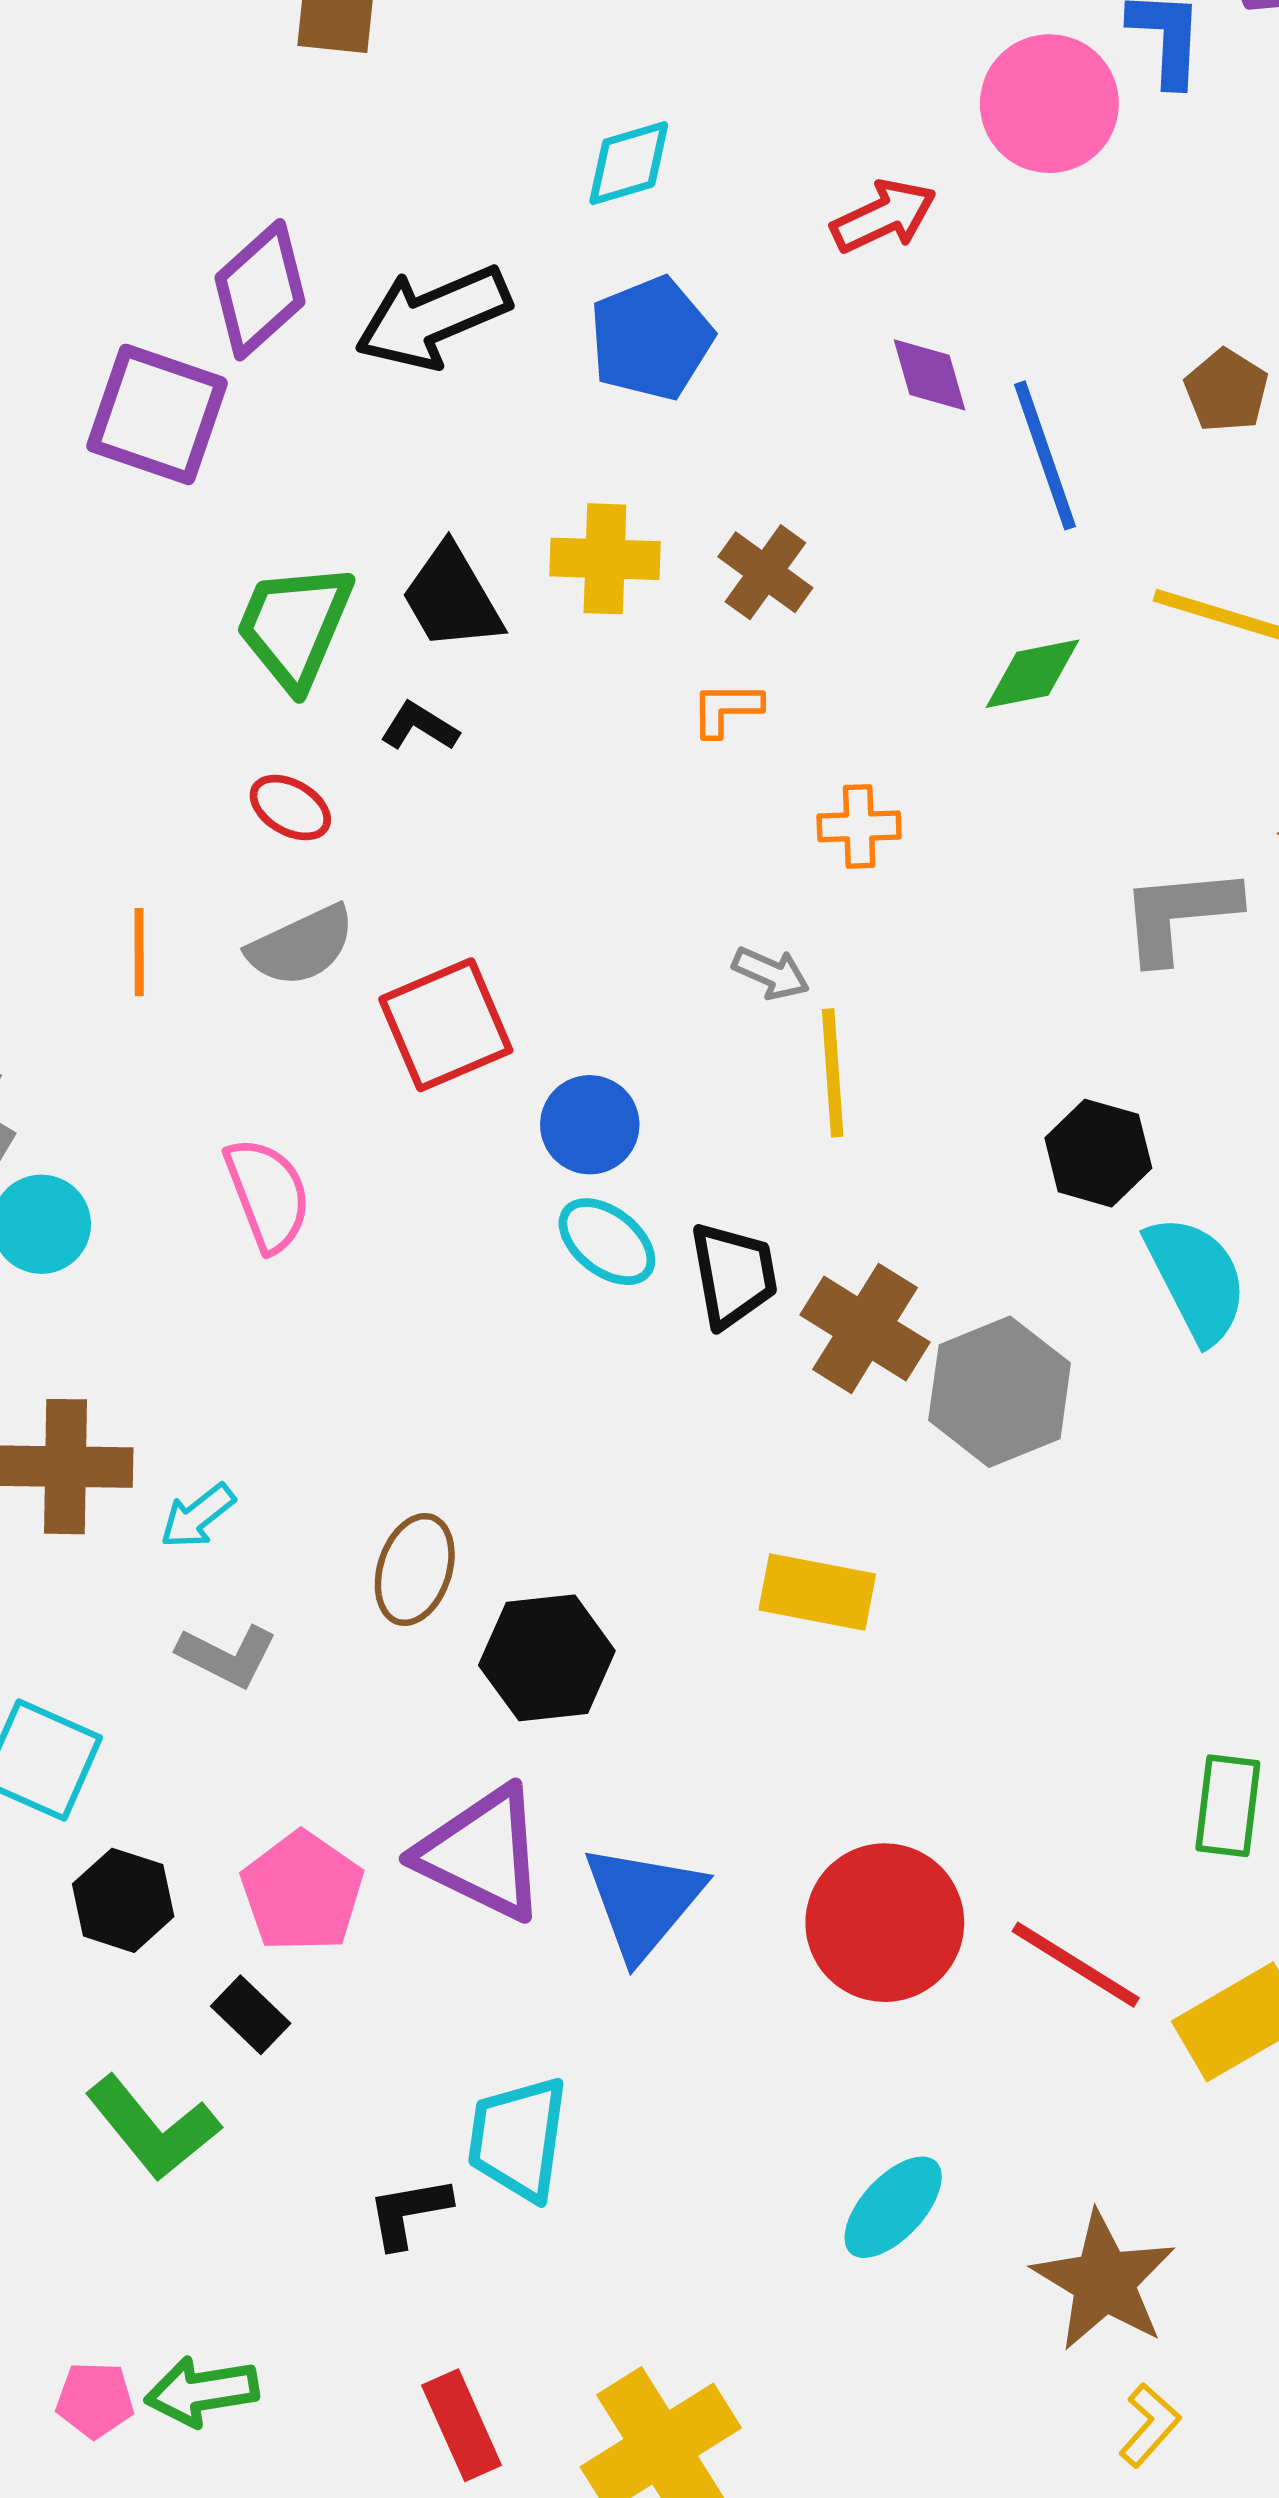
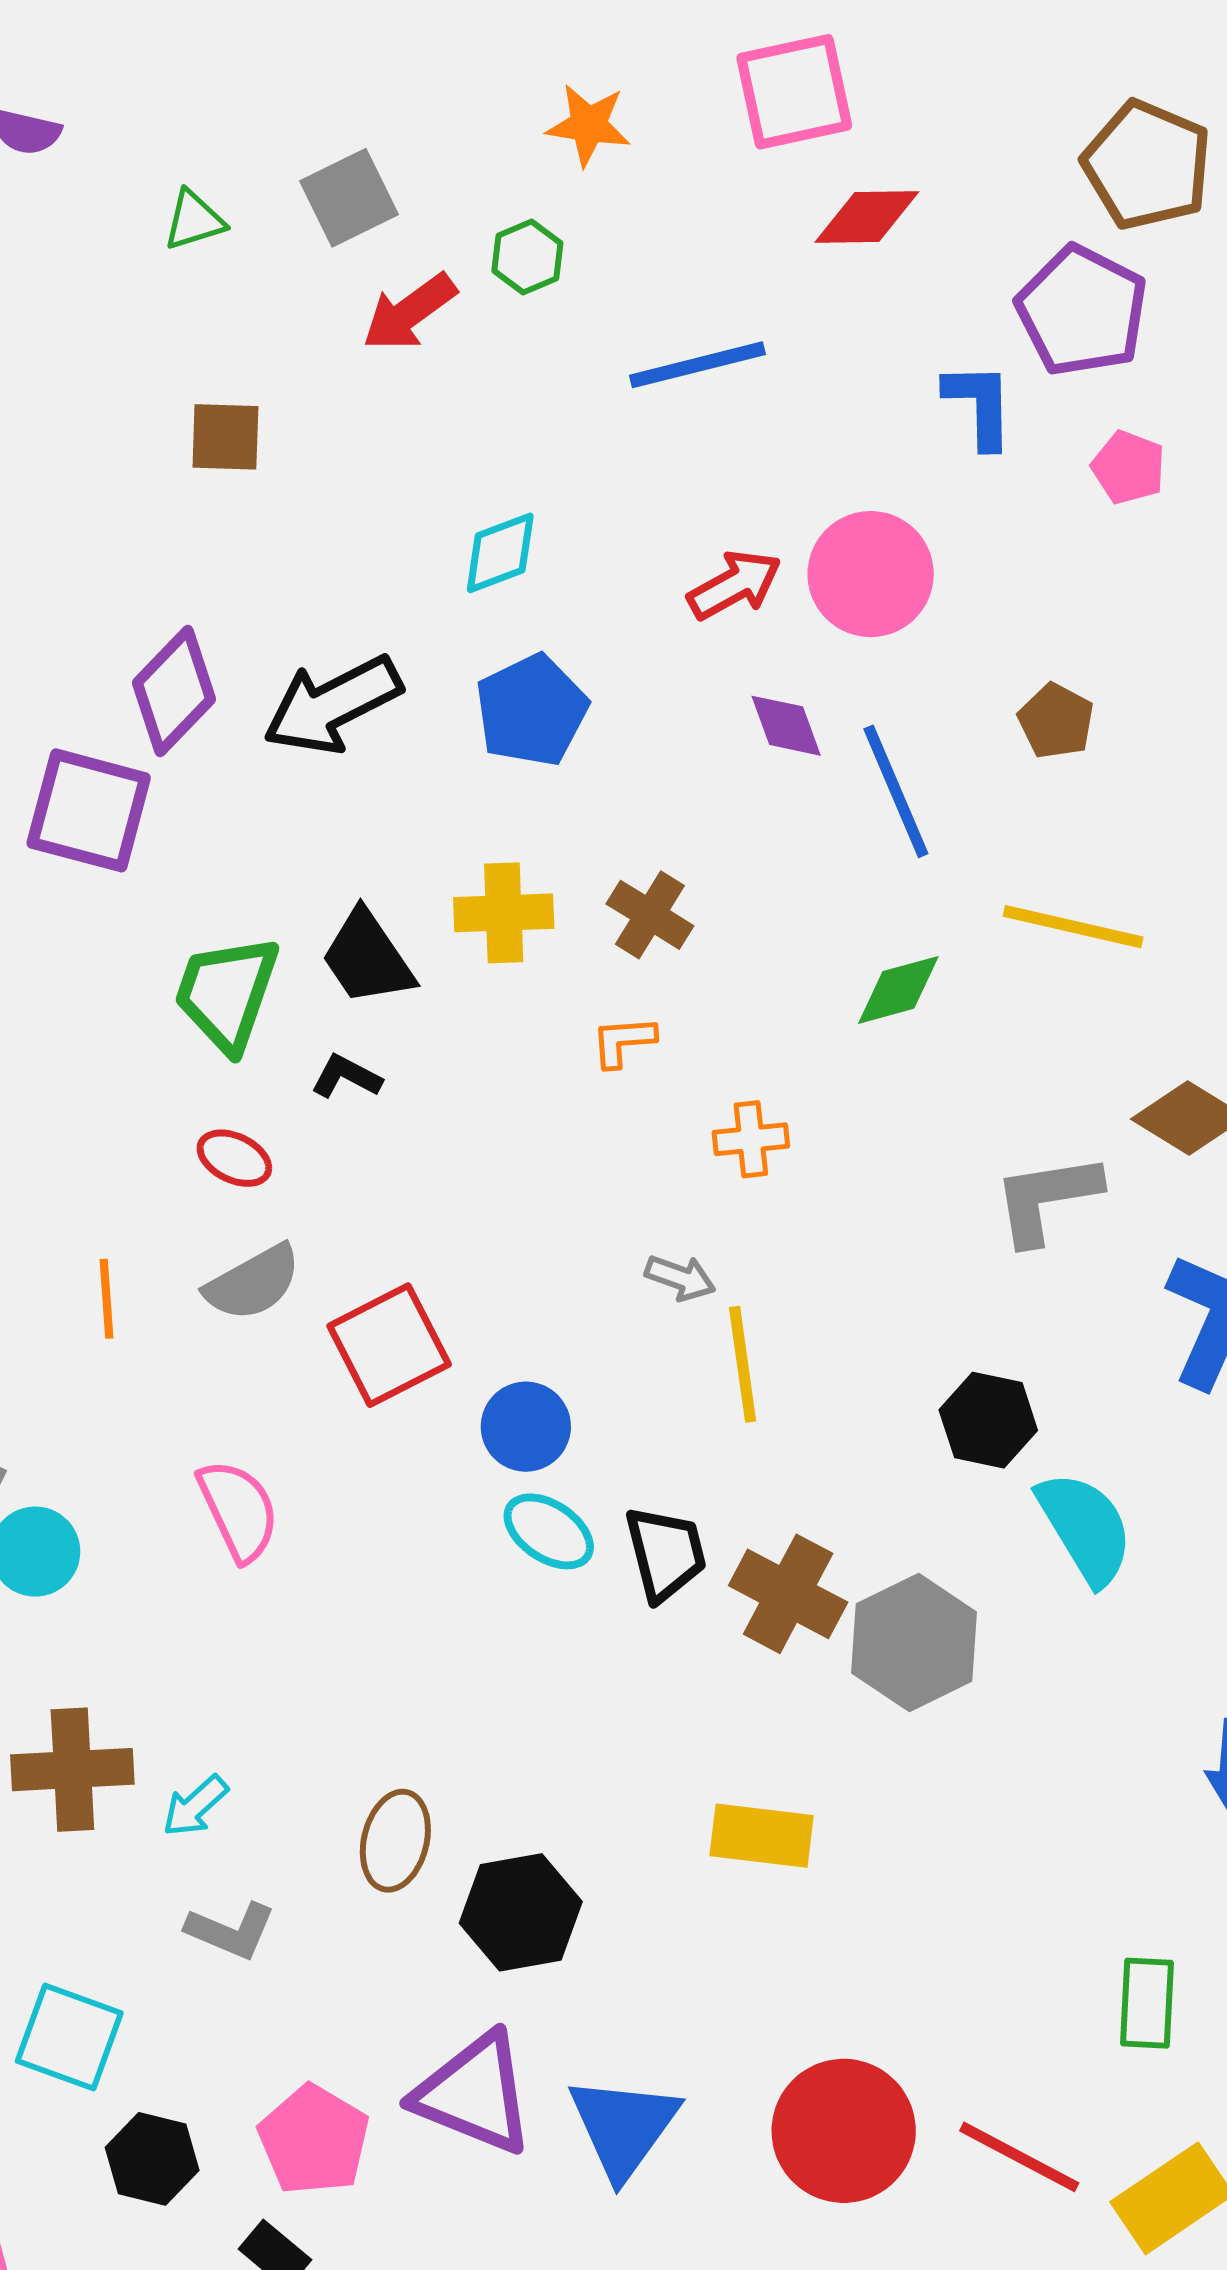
pink circle: (1049, 104) -> (871, 574), moved

